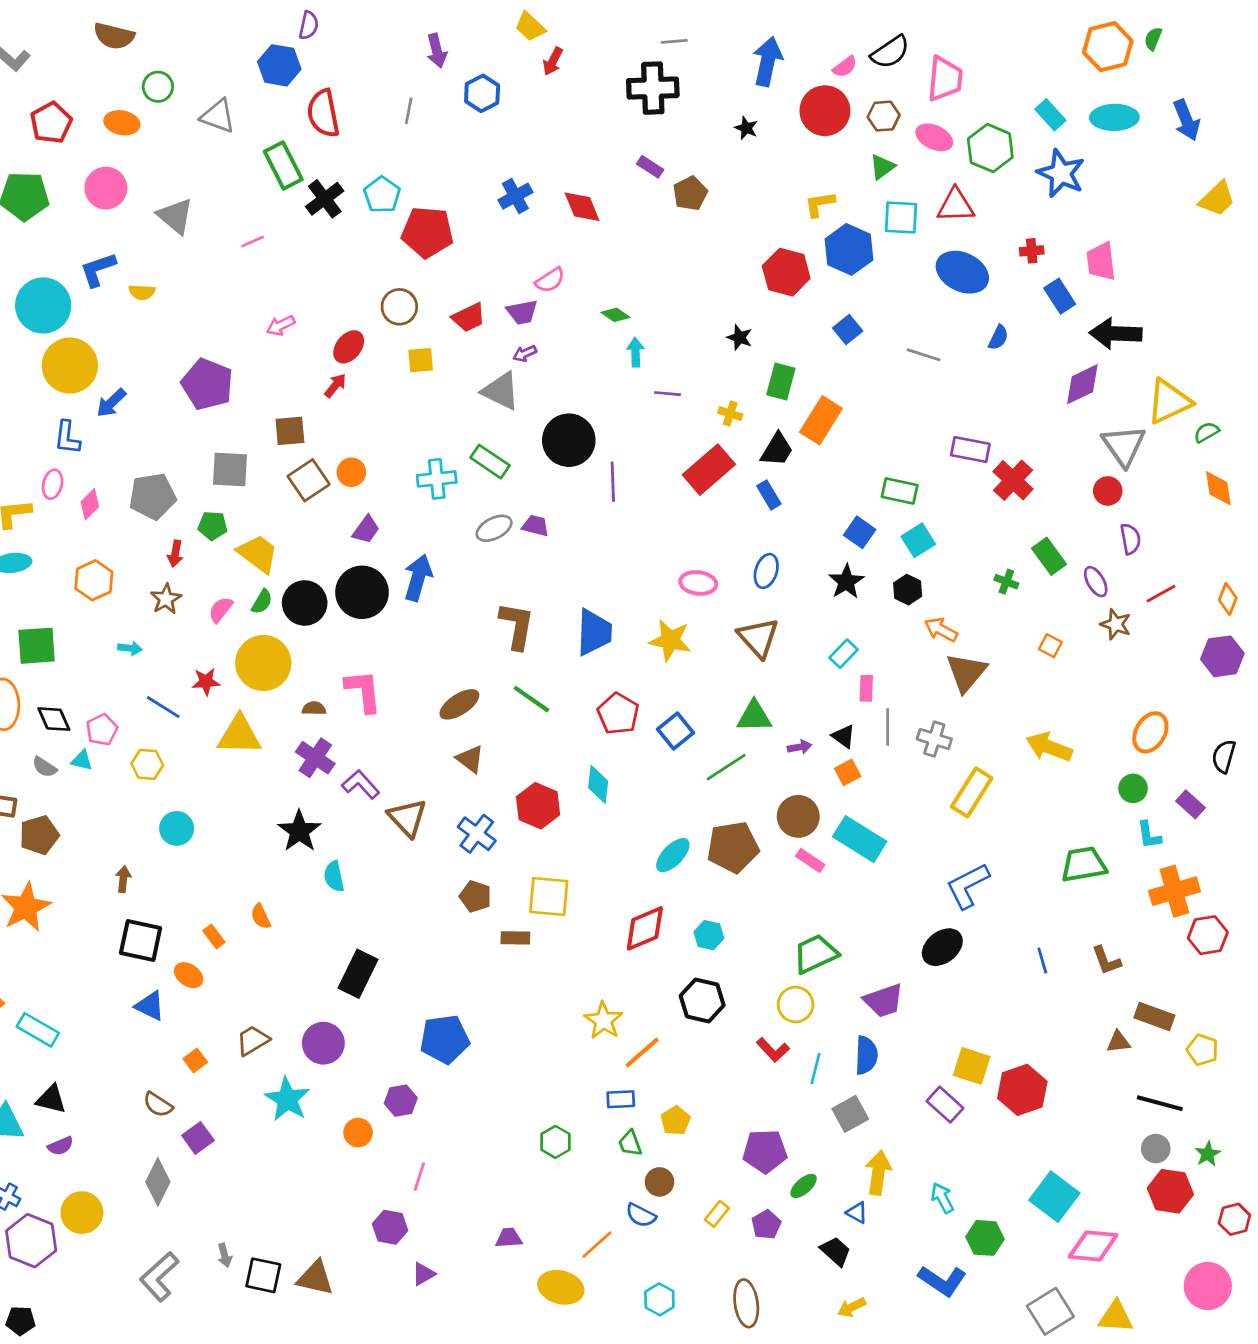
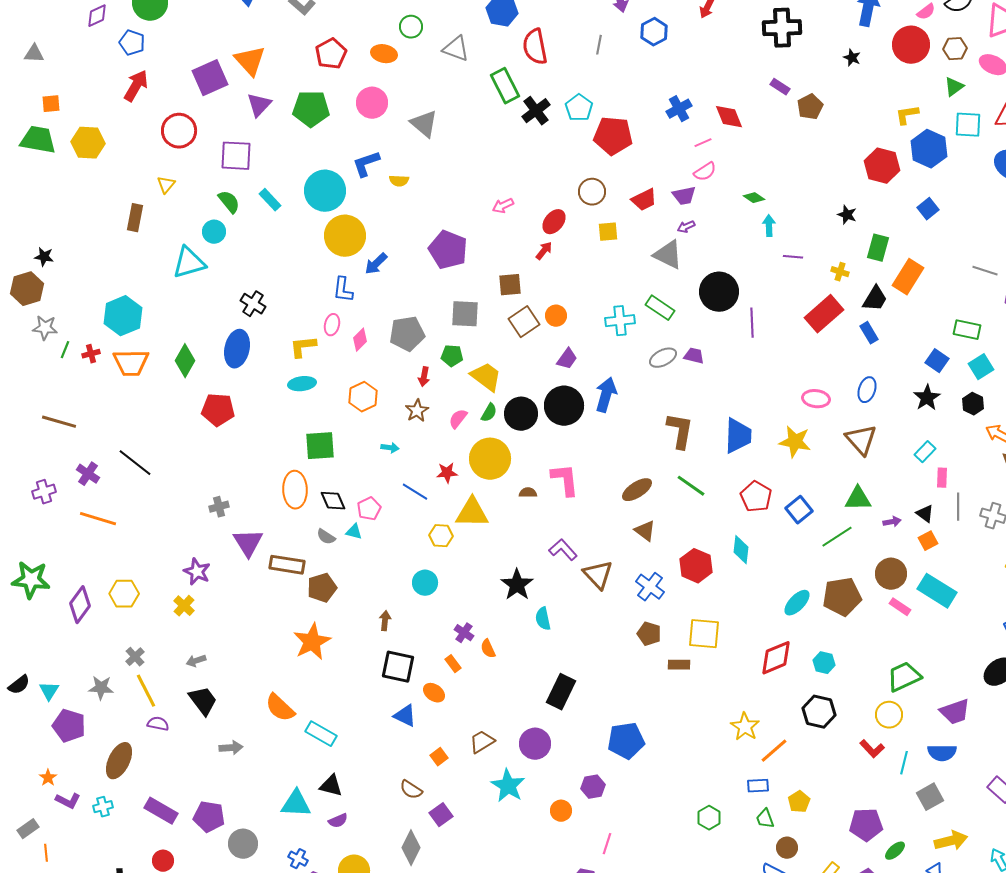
pink line: (253, 241) -> (703, 143), moved
gray line: (924, 355) -> (985, 271), moved
purple cross: (315, 758) -> (464, 633), moved, size x0.7
yellow hexagon: (147, 764) -> (441, 536), moved
blue semicircle: (866, 1055) -> (942, 753), turned 88
yellow arrow: (878, 1173) -> (951, 841), turned 68

